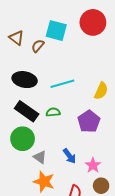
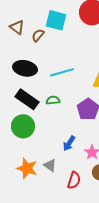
blue arrow: (69, 156) -> (69, 143), turned 70
gray triangle: (40, 157) -> (50, 165), moved
orange star: (44, 182) -> (27, 168), moved

